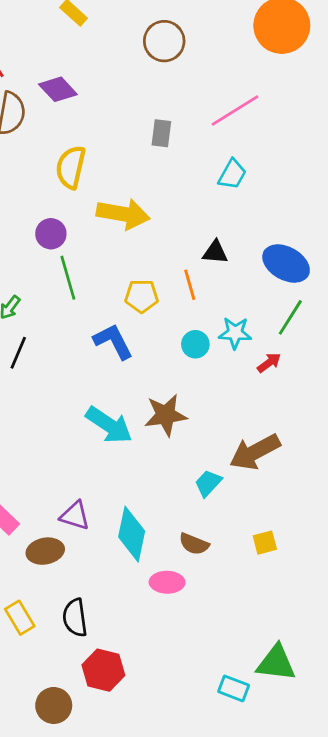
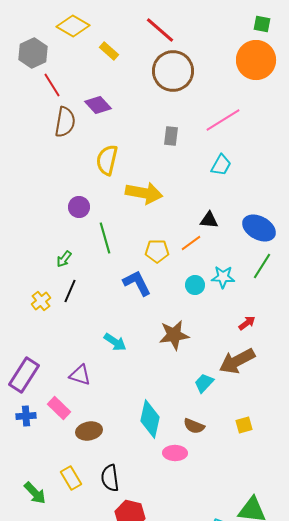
brown circle: (164, 41) -> (173, 71), size x1.4
purple circle: (51, 234) -> (79, 207), moved
orange line: (190, 285) -> (191, 243), turned 70
red arrow: (269, 363) -> (247, 323), moved
cyan arrow: (109, 425) -> (115, 342), moved, size x0.7
purple triangle: (75, 516) -> (80, 375), moved

